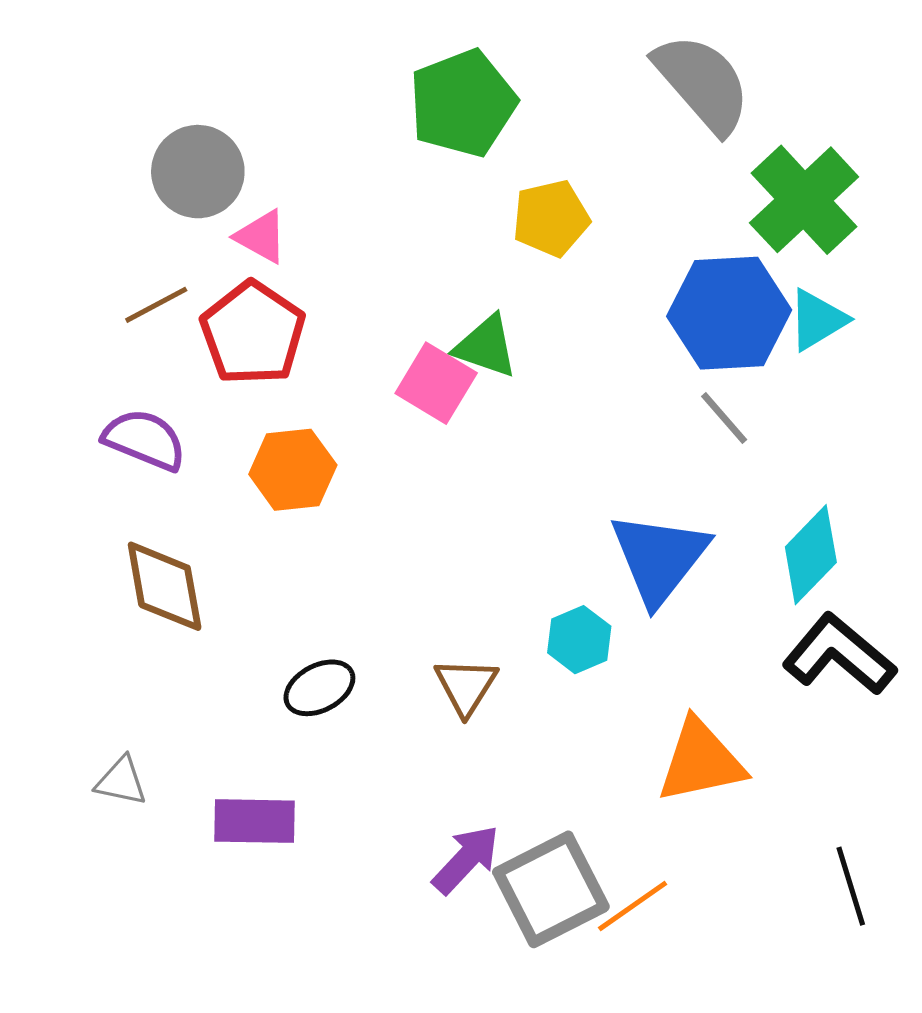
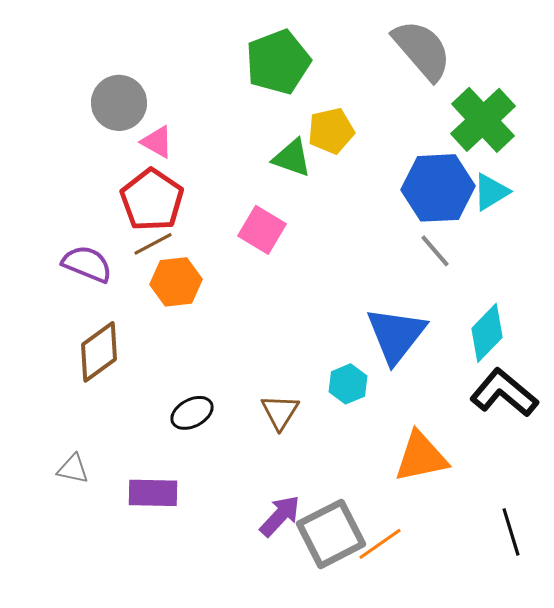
brown line: (156, 305) -> (153, 244), moved
green triangle: (486, 346) -> (292, 158), moved
brown diamond: (165, 586) -> (99, 352), turned 64

